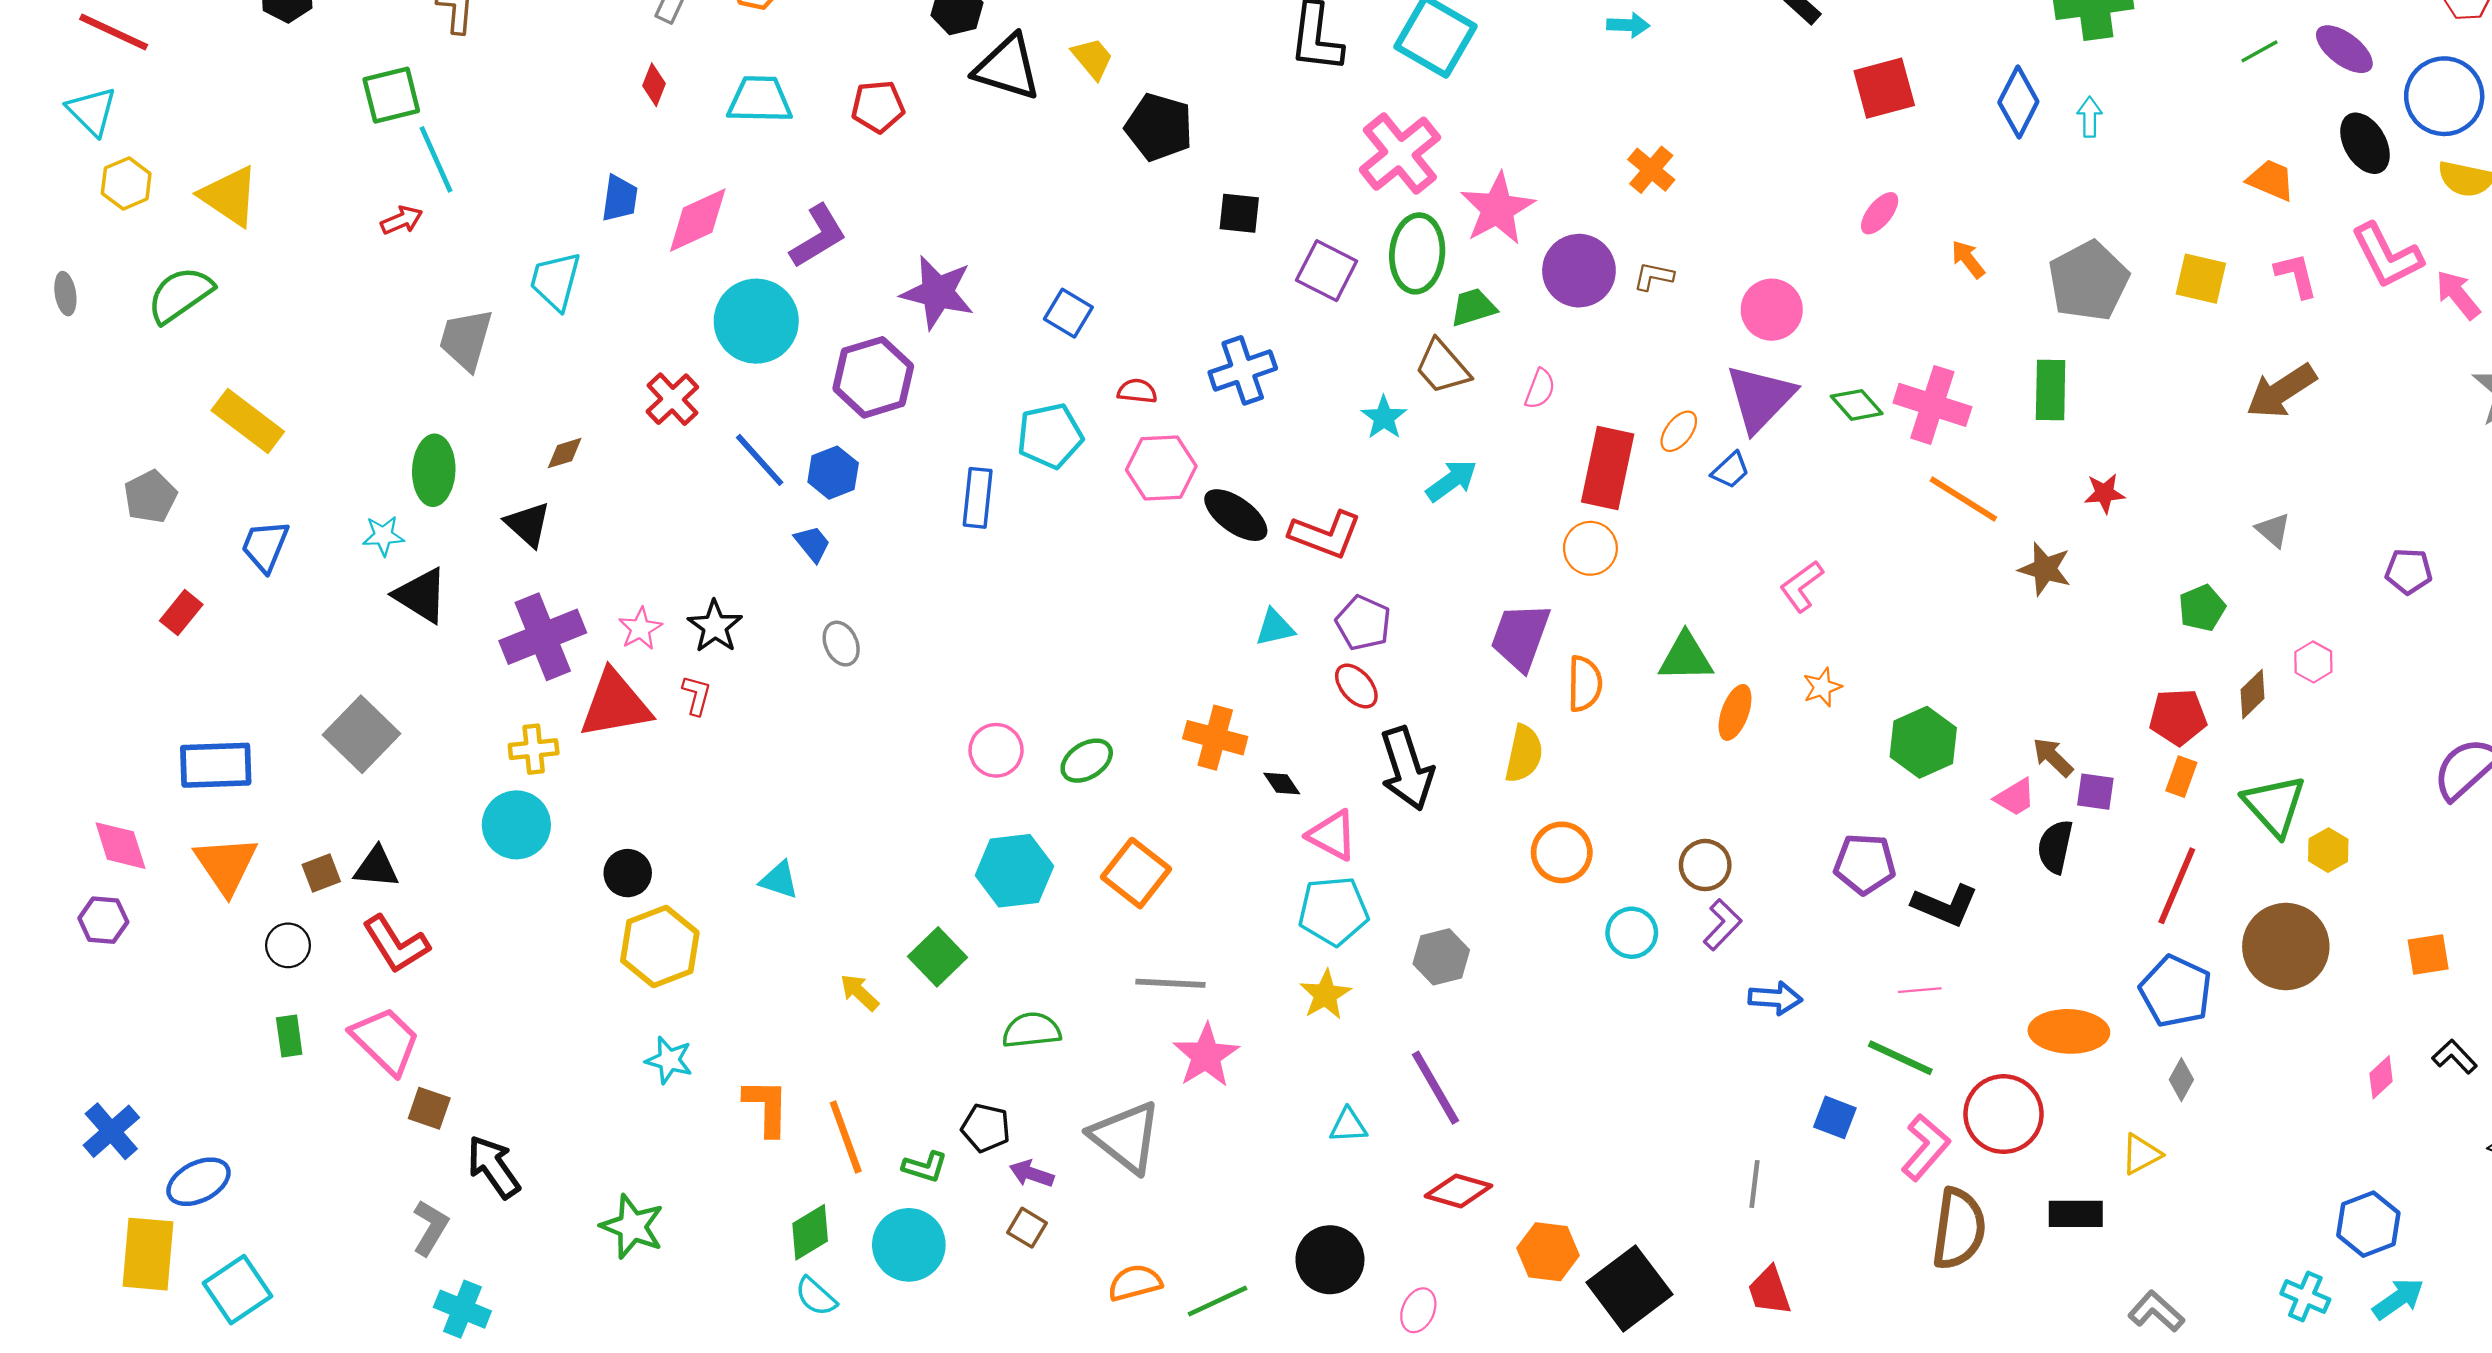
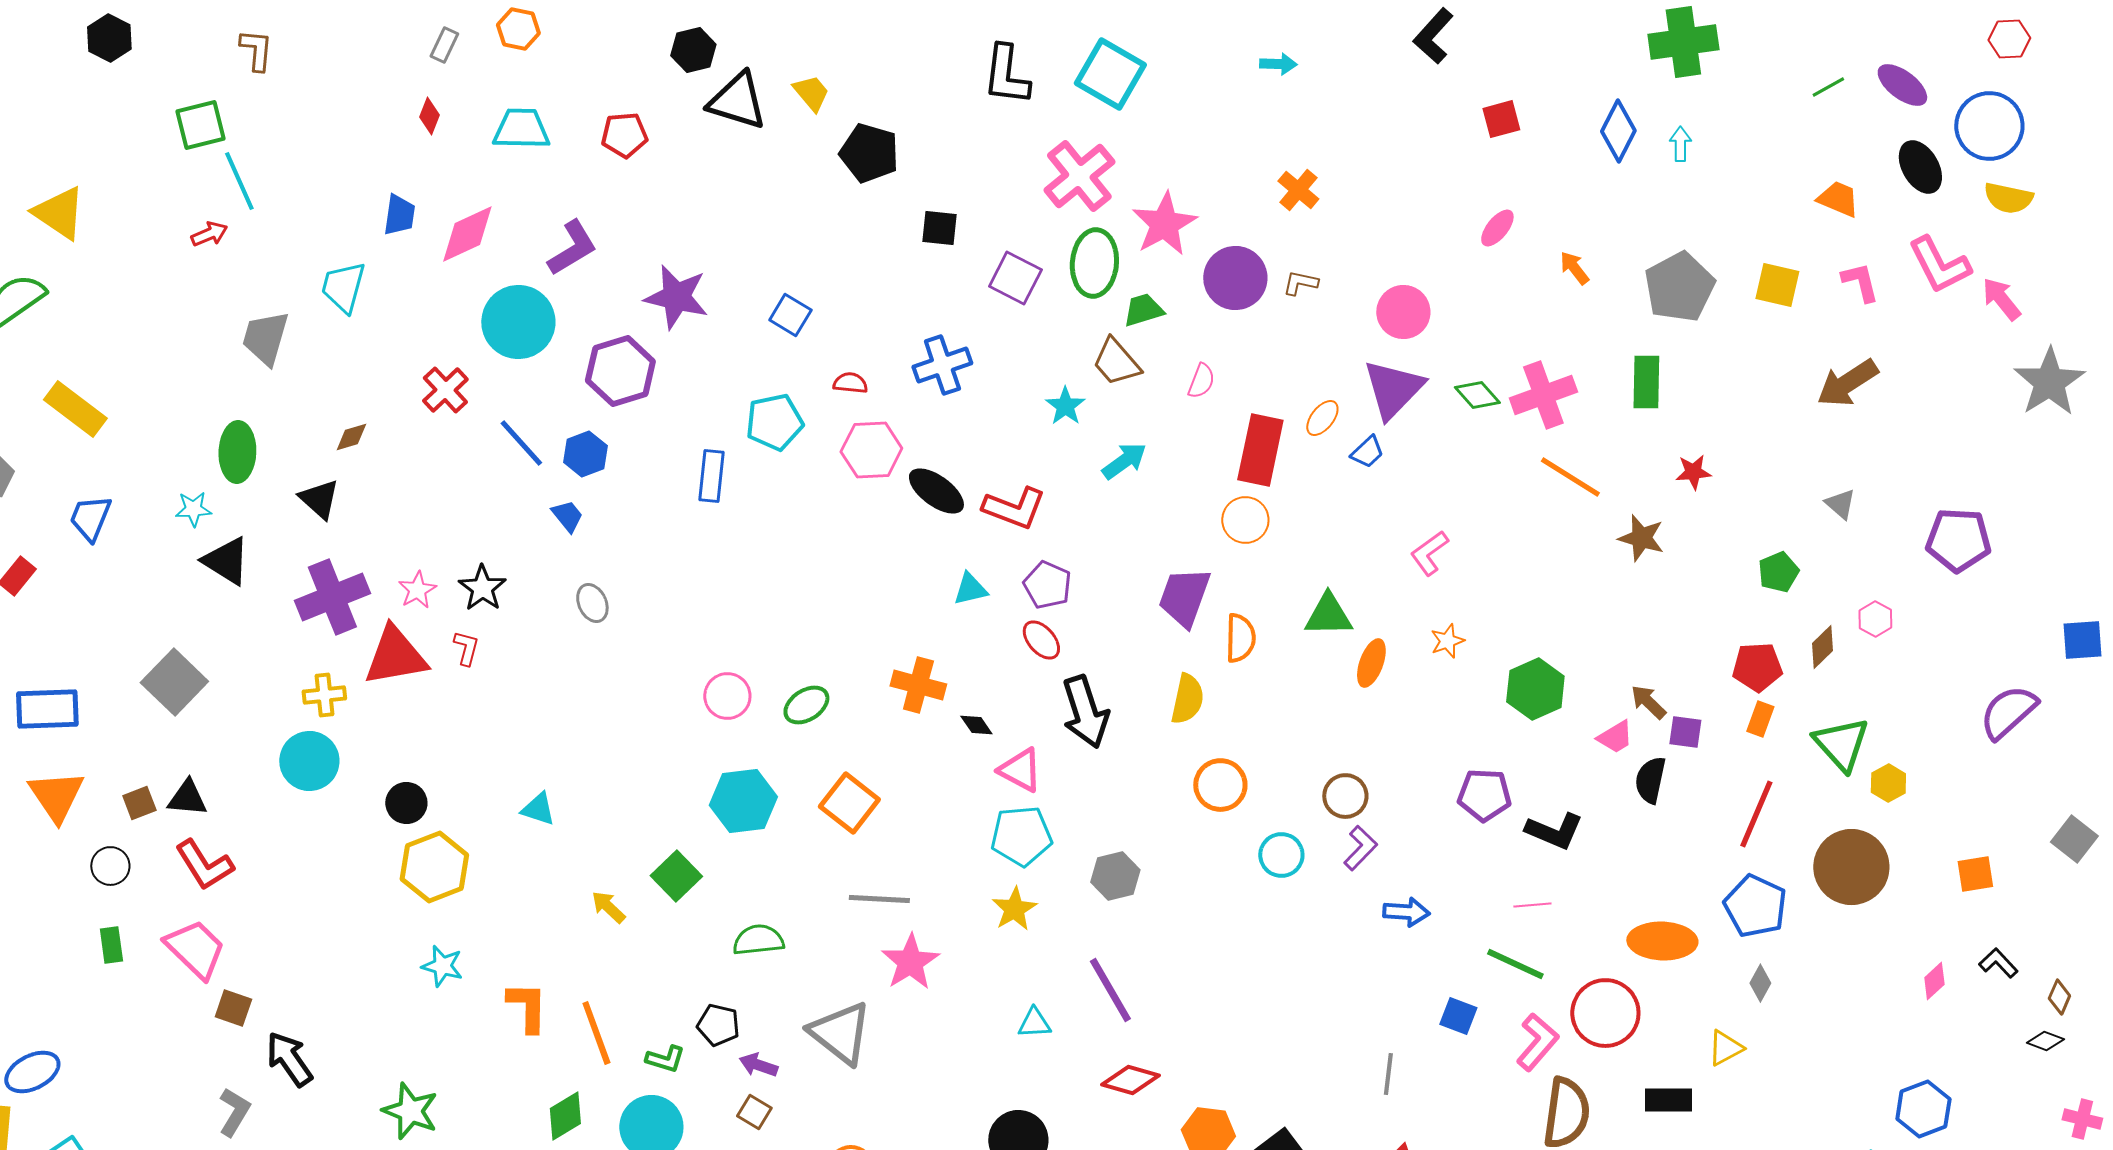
red square: (1884, 88) -> (1501, 119), size x0.7
pink cross: (1932, 405) -> (1543, 395), turned -38
purple pentagon: (2409, 571) -> (1958, 540), size x1.6

